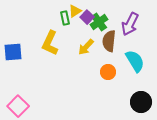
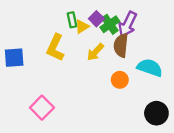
yellow triangle: (75, 11) -> (82, 26), moved
purple arrow: (130, 24) -> (128, 24), moved
cyan semicircle: (135, 61) -> (150, 68), turned -40
pink square: (18, 106) -> (42, 108), moved

